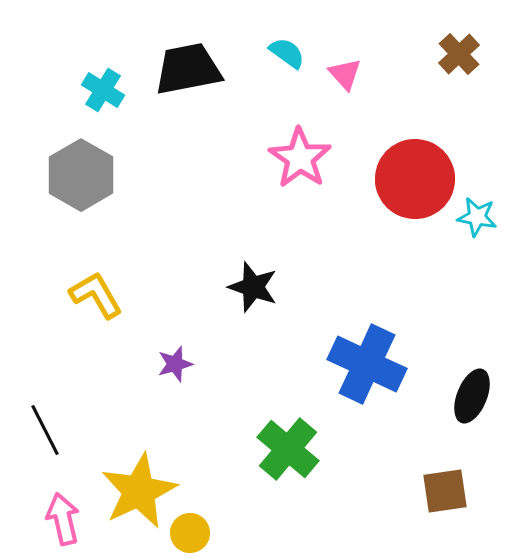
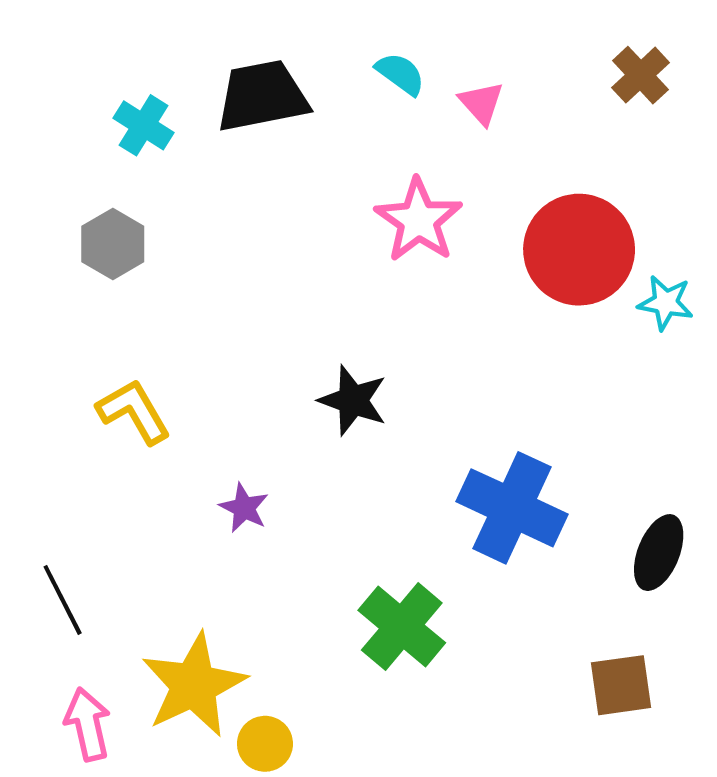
gray hexagon: (81, 175) -> (113, 244), size x0.7
purple star: (175, 364) -> (244, 508), turned -30

